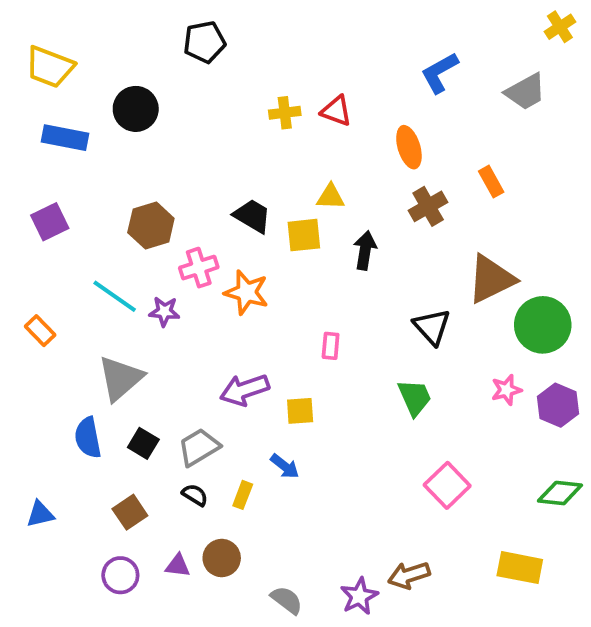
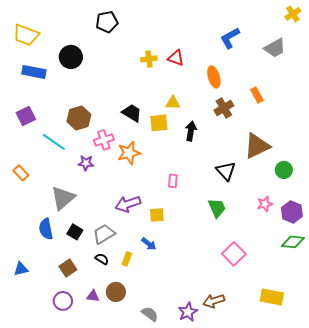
orange star: (247, 292) -> (129, 153), turned -30
cyan line: (115, 296) -> (54, 142), moved
green circle: (543, 325) -> (284, 170), size x0.6
green diamond: (560, 493) -> (293, 242), moved

